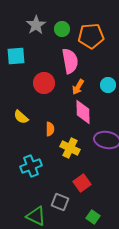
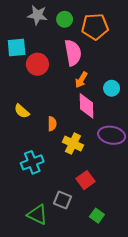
gray star: (36, 25) -> (37, 15), turned -30
red circle: (44, 83) -> (37, 64), moved
cyan circle: (108, 85) -> (112, 88), moved

